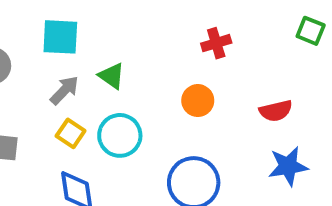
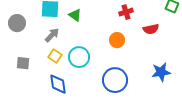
green triangle: (112, 76) -> (75, 15), moved
red semicircle: (276, 111) -> (151, 29), moved

